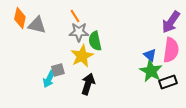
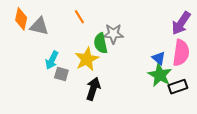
gray star: (79, 32) -> (113, 34), moved
gray square: (58, 70) -> (61, 74), turned 32
cyan arrow: (49, 79) -> (52, 60), moved

